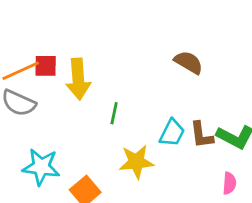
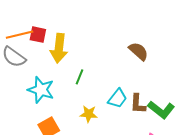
yellow star: (136, 162) -> (89, 114), size x0.7
cyan star: (41, 167) -> (41, 90), moved

